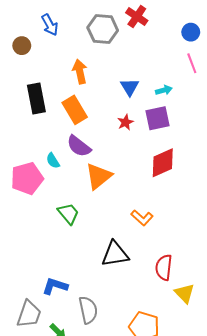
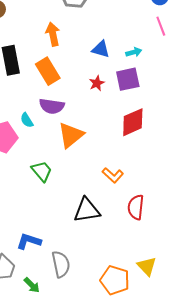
blue triangle: (130, 87) -> (101, 49), turned -42
purple semicircle: (79, 146) -> (52, 106), turned -30
red semicircle: (164, 267) -> (136, 207), moved
yellow triangle: (185, 293) -> (147, 266), moved

